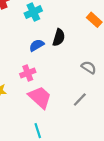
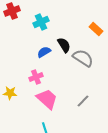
black semicircle: (59, 38) -> (64, 45), turned -49
gray semicircle: (89, 67) -> (83, 58), moved, size x1.5

